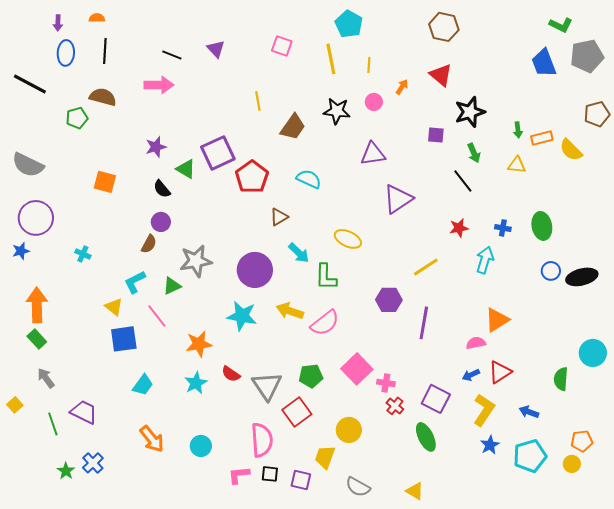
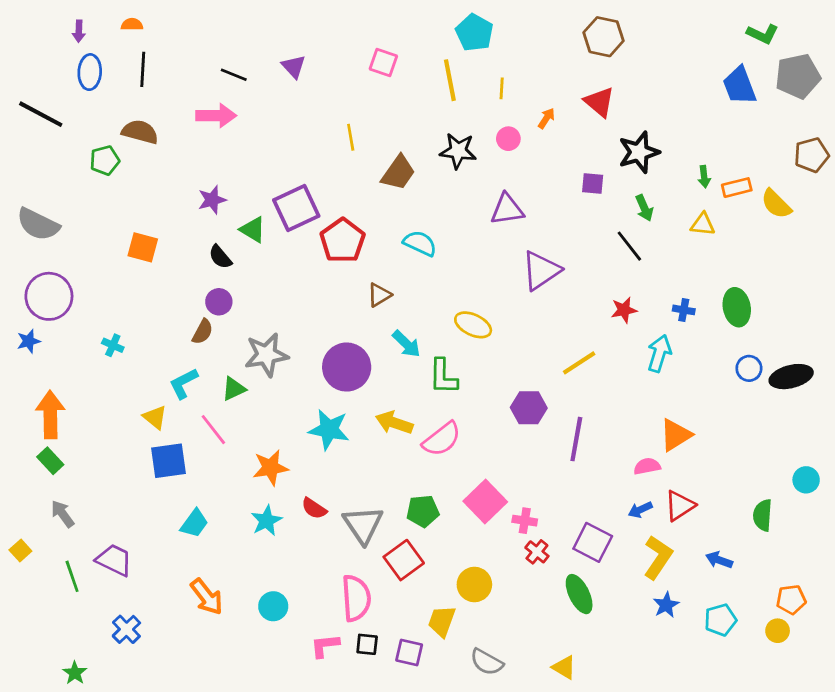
cyan circle: (593, 353) -> (806, 480), size x0.7
cyan pentagon: (530, 456) -> (720, 620), size x0.7
green star: (66, 471) -> (75, 673), moved

